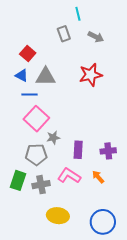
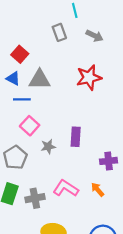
pink square: (36, 119) -> (30, 126), size x0.7
purple rectangle: (78, 150) -> (76, 137), moved
gray pentagon: (36, 155) -> (15, 157), moved, turned -30

